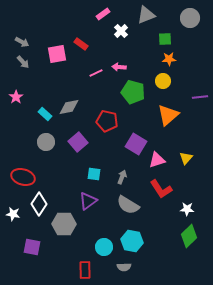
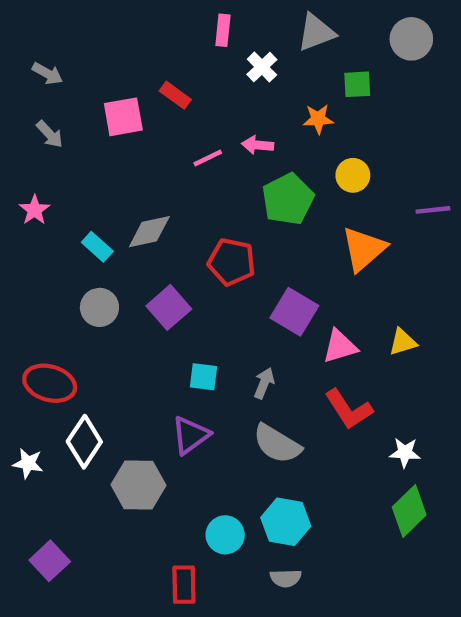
pink rectangle: (103, 14) -> (223, 30), turned -48
gray arrow: (22, 42) -> (47, 74), moved
orange star: (169, 59) -> (318, 119), moved
green pentagon: (133, 92) -> (288, 199), turned 30
yellow triangle: (186, 158) -> (403, 342), turned 32
purple square: (32, 247) -> (50, 561), moved, turned 36
gray semicircle: (124, 267) -> (286, 578), moved

